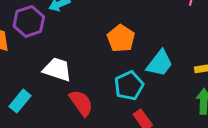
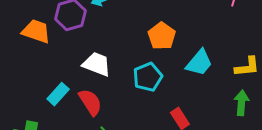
cyan pentagon: (129, 86) -> (148, 77), moved
red semicircle: (81, 103) -> (90, 102), moved

